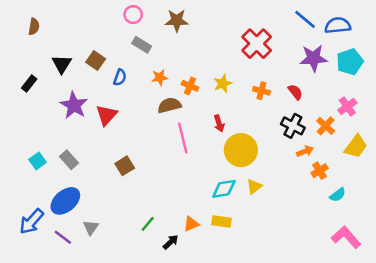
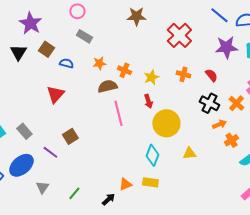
brown star: (177, 21) -> (136, 16), moved
blue semicircle: (120, 77) -> (66, 63), turned -96
yellow star: (223, 84) -> (151, 77), moved
purple star: (74, 105) -> (30, 23), moved
yellow triangle: (254, 186) -> (189, 153), moved, turned 32
cyan diamond: (224, 189) -> (152, 155), turned -60
green line: (148, 224) -> (74, 193), moved
purple line: (63, 237) -> (50, 152), moved

